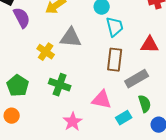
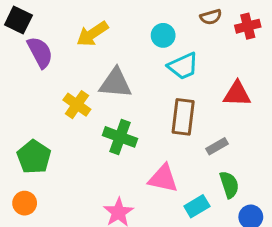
cyan trapezoid: (115, 27) -> (183, 66), turned 80
gray rectangle: (137, 79) -> (217, 146), size x0.6
green cross: (60, 85) -> (120, 137), moved

